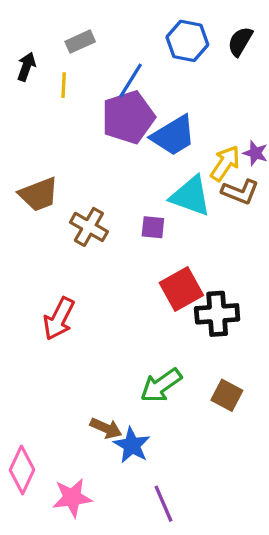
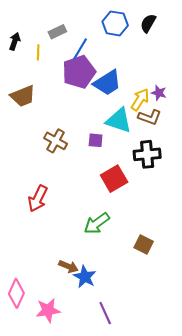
gray rectangle: (80, 42) -> (57, 32), moved
brown trapezoid: (39, 194) -> (23, 96), moved
black cross: (217, 314) -> (147, 154), moved
green arrow: (161, 385) -> (97, 223), moved

